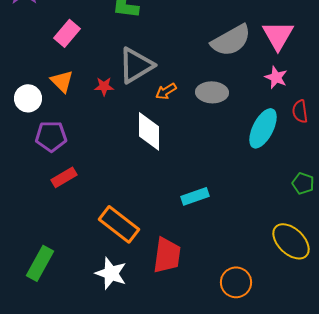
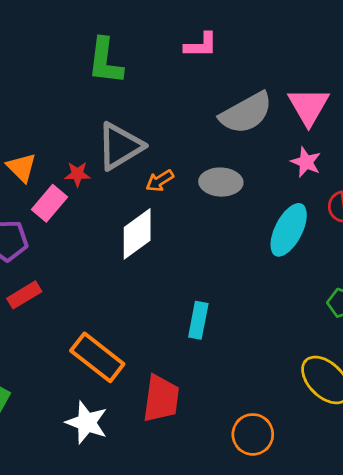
pink rectangle: (67, 33) -> (49, 203), moved
white diamond: (149, 131) -> (137, 234), turned 54
cyan rectangle: (195, 196) -> (198, 320), turned -60

